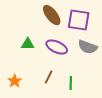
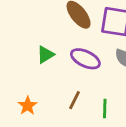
green triangle: (28, 44) -> (45, 55), turned -32

